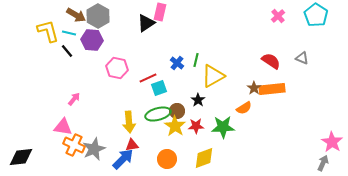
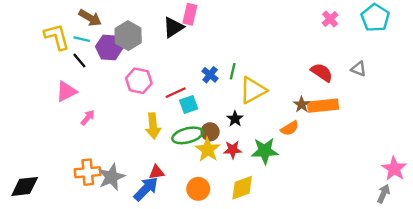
gray hexagon: (98, 16) -> (128, 36), moved
yellow arrow: (129, 122) -> (153, 126), moved
pink triangle: (63, 127) -> (66, 91), moved, turned -36
orange cross: (74, 145) -> (88, 172), turned -30

